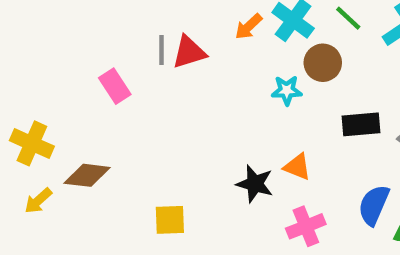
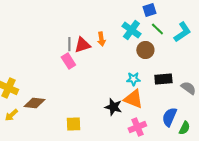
orange arrow: (248, 27) -> (101, 39), moved, turned -56
pink rectangle: (115, 86) -> (68, 61), moved
cyan star: (287, 90) -> (133, 79), moved
orange triangle: (297, 167) -> (133, 99), size x1.5

